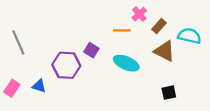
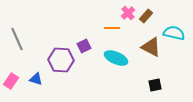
brown rectangle: (159, 26) -> (146, 16), moved
purple square: (91, 50) -> (84, 46), turned 32

